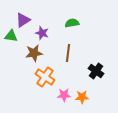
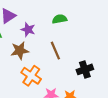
brown line: (68, 53) -> (55, 51), turned -30
black cross: (96, 71) -> (85, 69), turned 35

